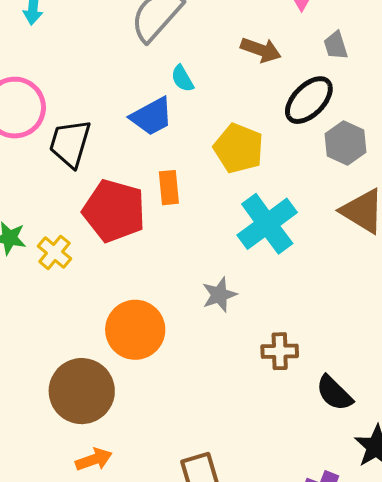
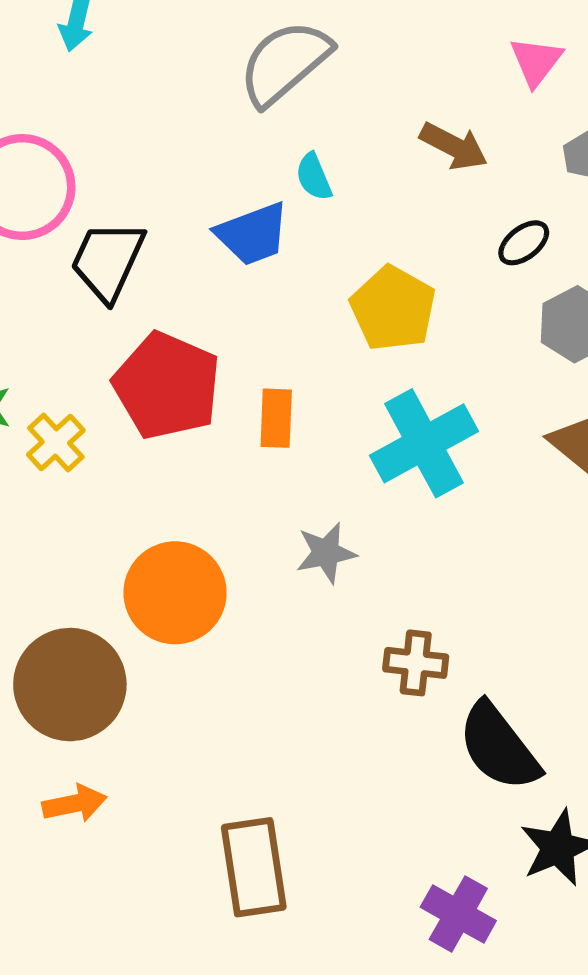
black ellipse: (309, 100) -> (524, 243), size x0.6
orange rectangle: (169, 188) -> (276, 418), moved
black semicircle: (334, 393) -> (499, 747), size x1.4

